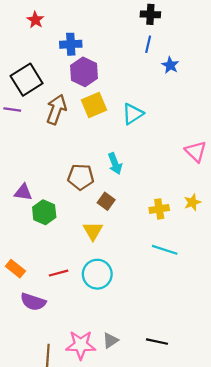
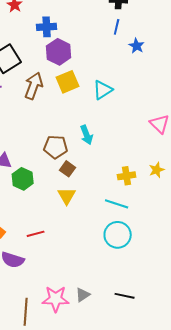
brown square: (106, 201) -> (68, 169), moved
cyan line: (165, 250) -> (117, 204), moved
cyan circle: (97, 274) -> (118, 235), moved

